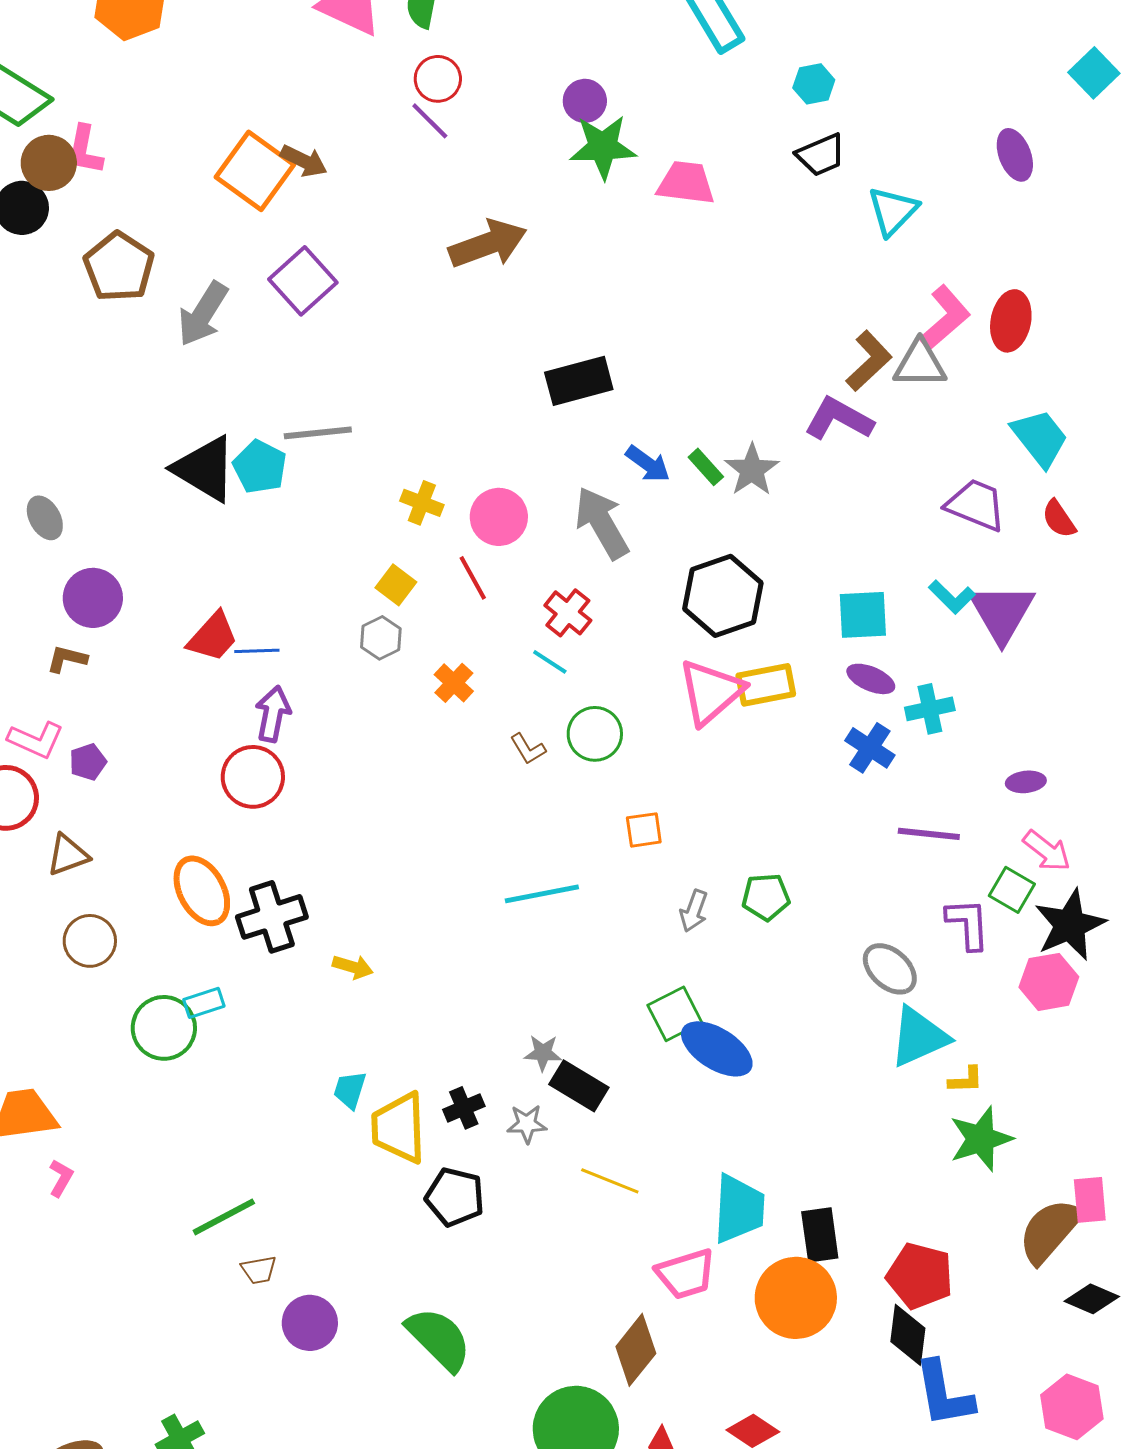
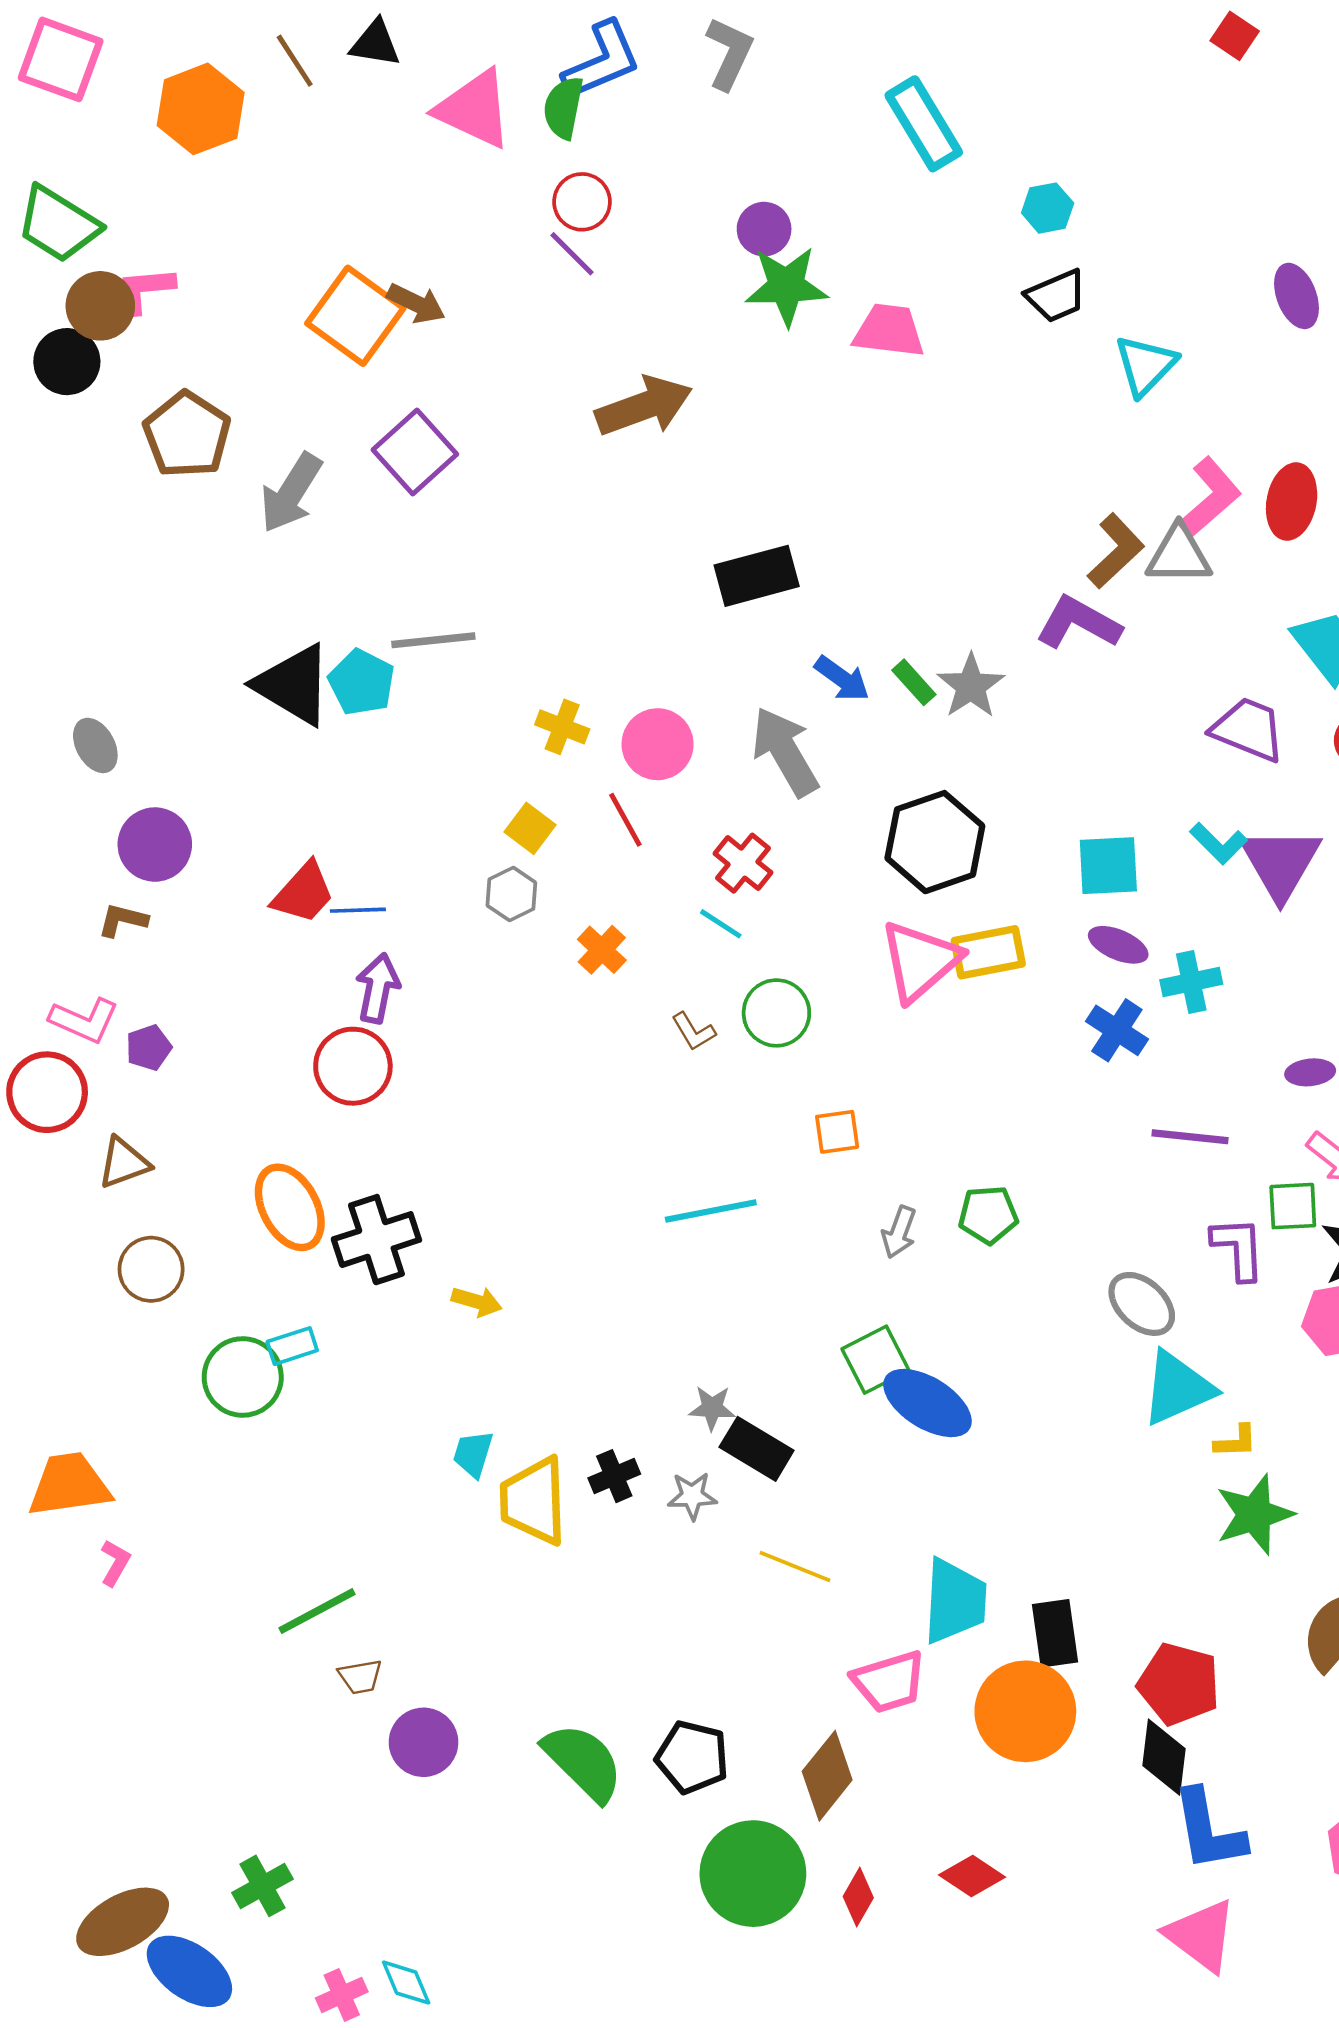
pink L-shape: (85, 150) -> (145, 290), turned 74
green square: (1012, 890) -> (1293, 1206), turned -33
black pentagon: (455, 1197) -> (692, 1757), moved

